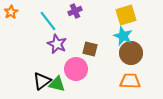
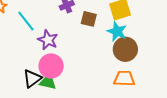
cyan line: (48, 21) -> (26, 21), moved
brown square: (90, 49) -> (89, 19), moved
pink circle: (76, 69) -> (51, 66), moved

